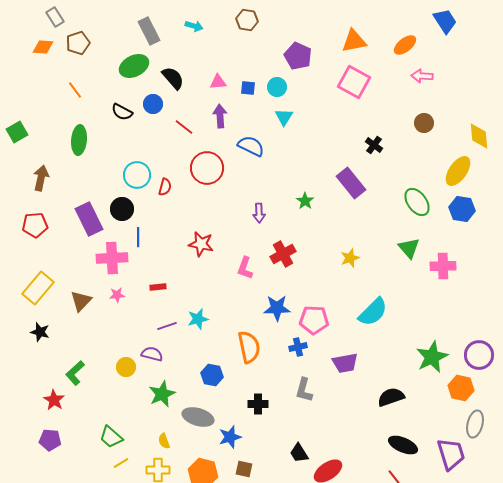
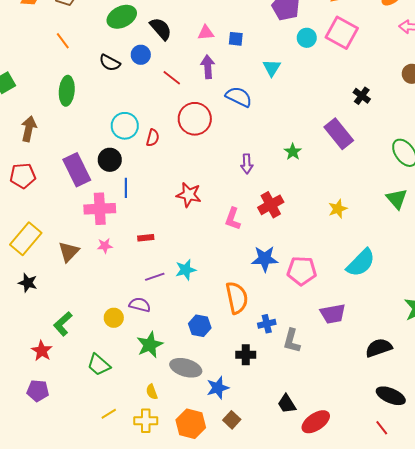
cyan circle: (277, 87) -> (307, 38), moved
blue cross: (298, 347) -> (267, 324), moved
green trapezoid: (111, 437) -> (99, 365), moved
brown square: (244, 469) -> (232, 420), turned 30

